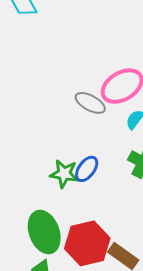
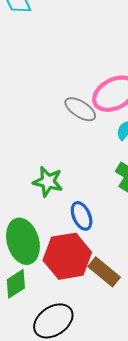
blue ellipse: (87, 169) -> (82, 216), moved, turned -64

